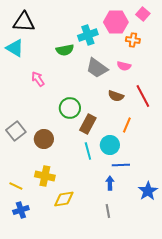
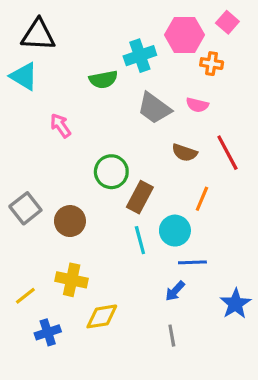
blue arrow: (110, 183) -> (175, 291), turned -136
yellow line: (16, 186) -> (25, 296), turned -64
blue cross: (21, 210) -> (48, 332), moved

